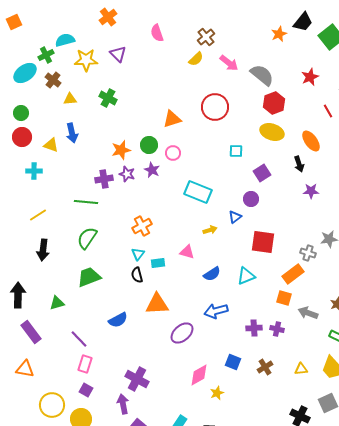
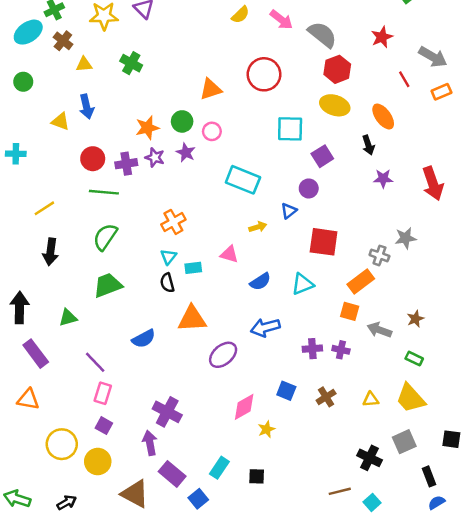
red circle: (22, 137) -> (93, 159), moved
cyan square: (236, 151) -> (290, 129), size x1.6
cyan cross: (34, 171) -> (16, 154), moved

